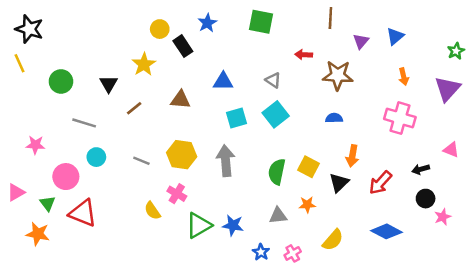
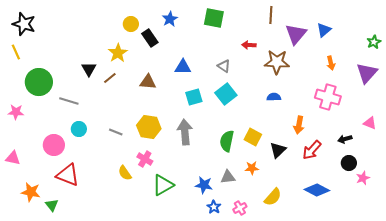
purple triangle: (361, 41) -> (296, 34), size x1.6
green circle: (61, 81) -> (39, 82), moved, size x1.4
brown line: (134, 108) -> (110, 78), moved
pink star: (35, 145) -> (16, 112), moved
orange arrow: (352, 156) -> (299, 125), moved
pink triangle: (16, 192) -> (13, 158), turned 42
green triangle: (48, 203) -> (52, 205), moved
blue star: (233, 225) -> (204, 185), moved

